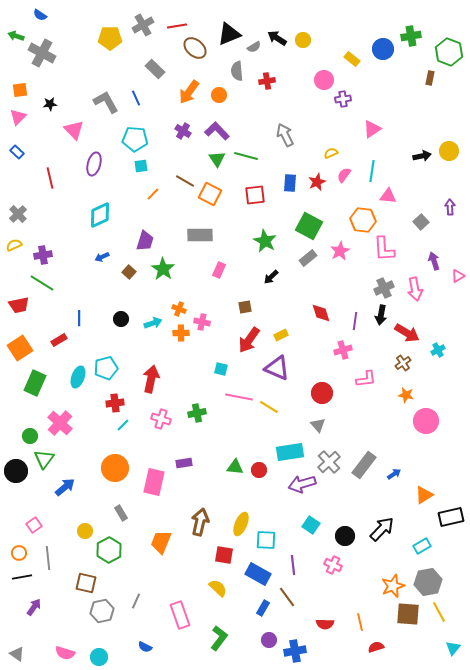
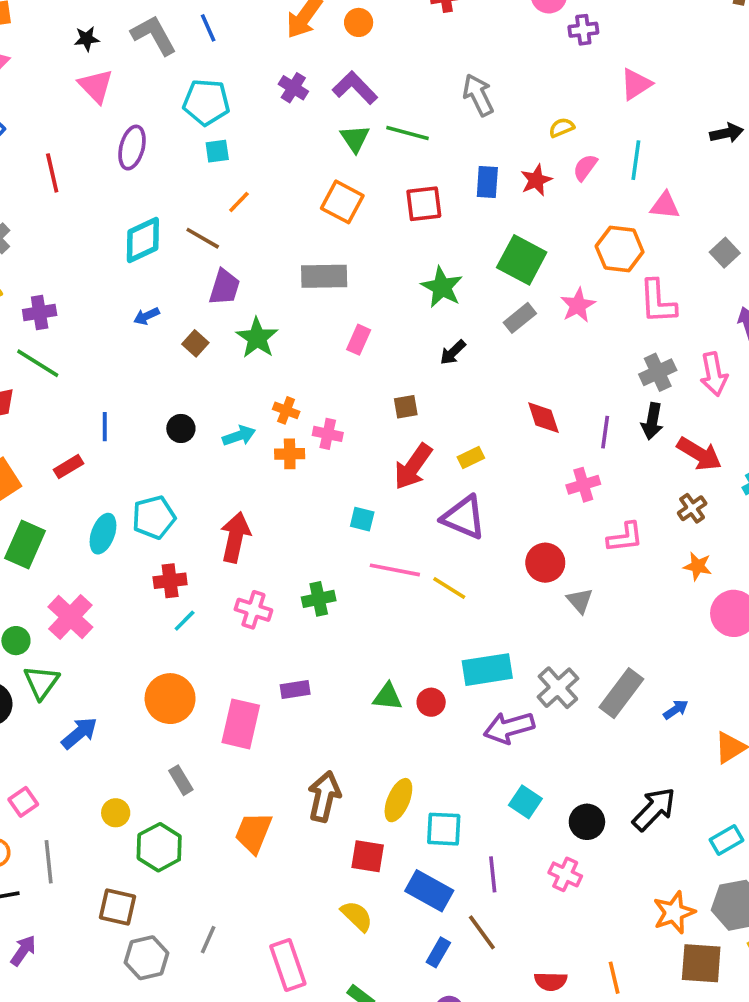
black star: (50, 104) -> (87, 39), moved
brown line: (185, 181) -> (203, 238), moved
gray triangle: (318, 425) -> (580, 601), moved

